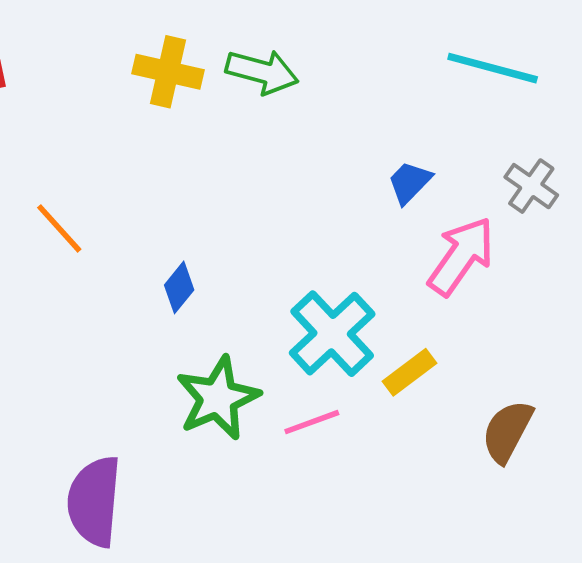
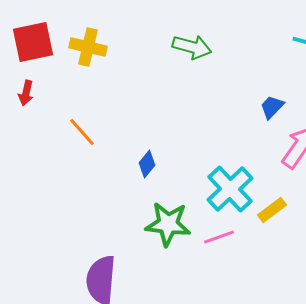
yellow cross: (168, 72) -> (88, 47), moved
green star: (218, 398) -> (168, 224), turned 30

